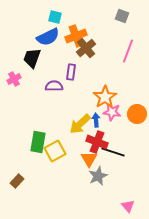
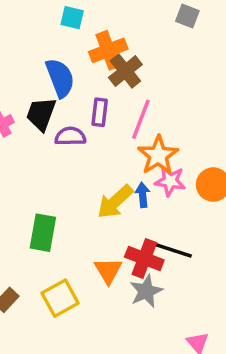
blue semicircle: (48, 37) -> (60, 78), moved, turned -85
pink line: (128, 51) -> (141, 119), moved
black trapezoid: (32, 58) -> (41, 114), moved
red cross: (97, 142) -> (144, 259), moved
yellow square: (55, 151) -> (60, 298), moved
orange triangle: (89, 159) -> (108, 271), moved

